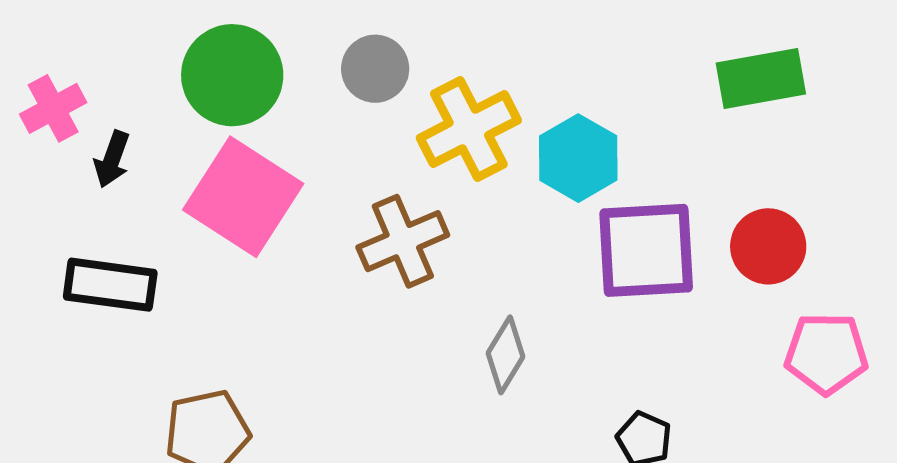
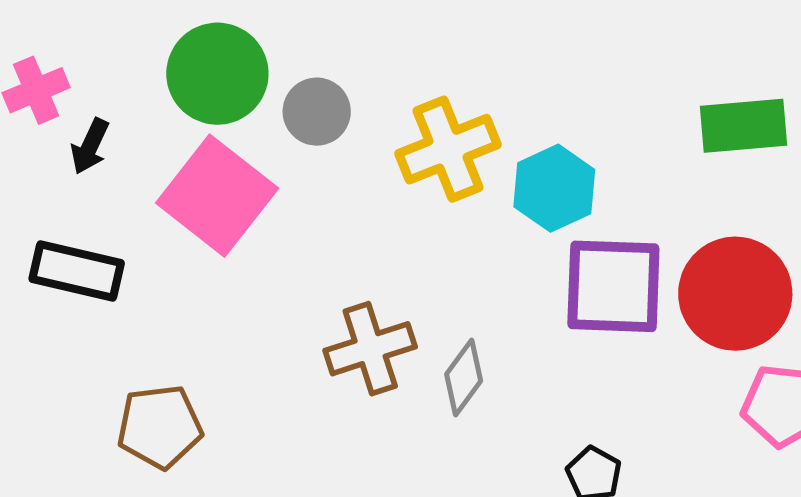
gray circle: (375, 69) -> (317, 112), moved
brown cross: (403, 241) -> (370, 349), moved
red circle: (768, 246) -> (735, 294), size x1.5

